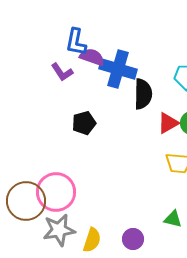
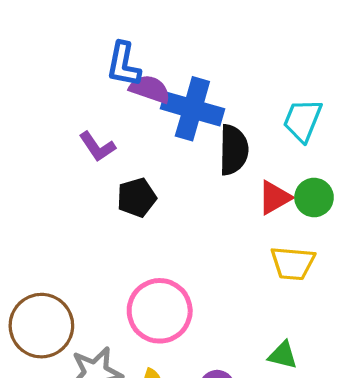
purple L-shape: (62, 72) -> (97, 147), moved
pink circle: (56, 192) -> (160, 311), moved

